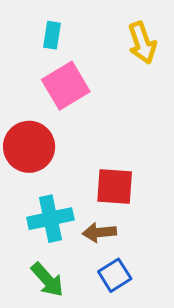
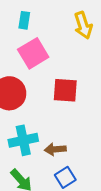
red square: (115, 187) -> (65, 90), moved

